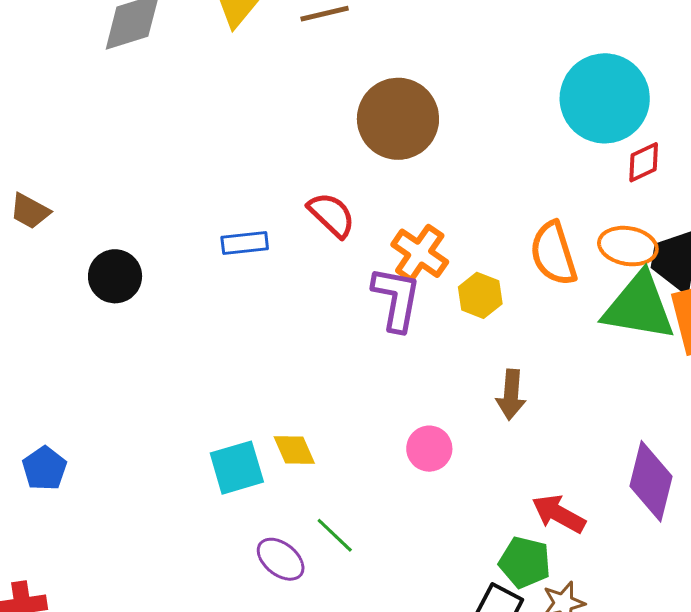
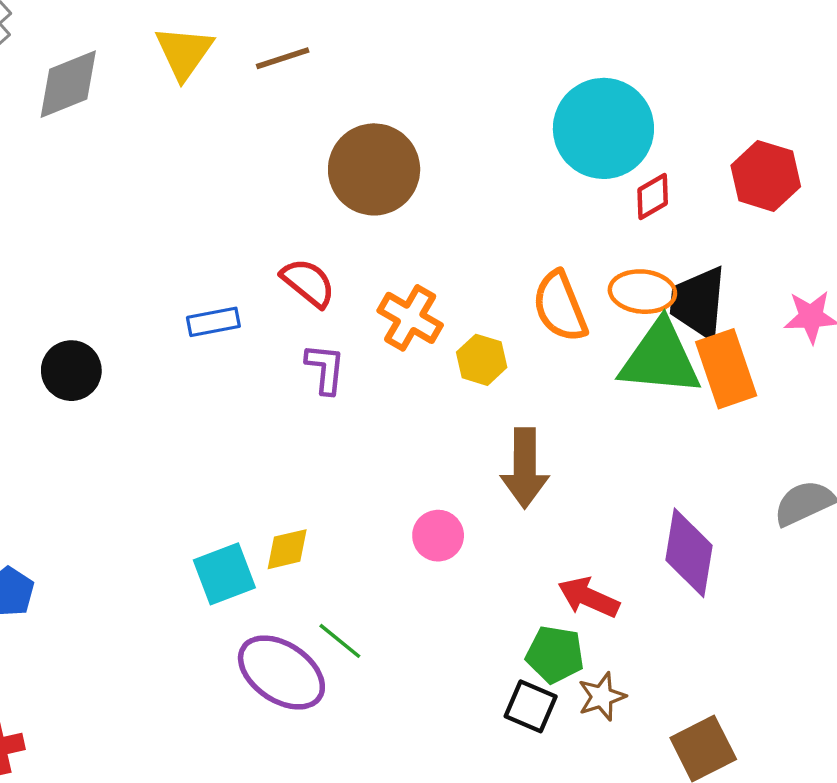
purple L-shape: (396, 299) -> (325, 369), moved, size x0.7
brown arrow: (511, 395) -> (525, 468), size x1.4
yellow diamond: (294, 450) -> (287, 549), turned -75
purple ellipse: (281, 559) -> (281, 672), size x1.6

